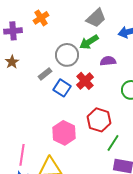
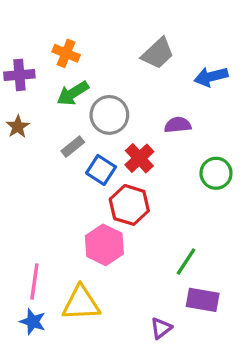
orange cross: (41, 18) -> (66, 53), turned -35
green arrow: (89, 42) -> (73, 93), moved
red hexagon: (99, 120) -> (129, 205), moved

